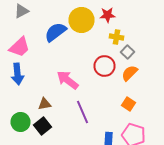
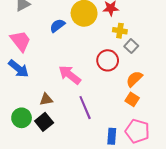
blue semicircle: (56, 32) -> (57, 26), size x0.7
pink trapezoid: (20, 47) -> (20, 41), turned -85
orange semicircle: (130, 73) -> (134, 79), moved
blue arrow: (18, 74) -> (18, 69), turned -45

